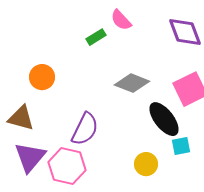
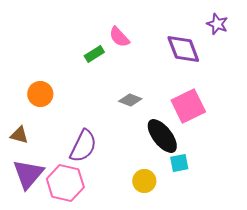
gray diamond: (132, 83) -> (130, 100), size x0.7
brown triangle: (21, 118) -> (19, 135), size x0.7

